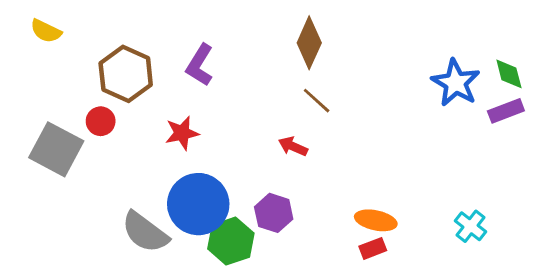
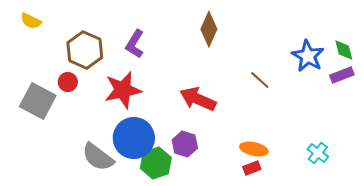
brown line: (317, 101) -> (260, 80), moved
red star: (182, 133) -> (123, 90), size x1.6
red arrow: (293, 146) -> (198, 99), size x1.8

